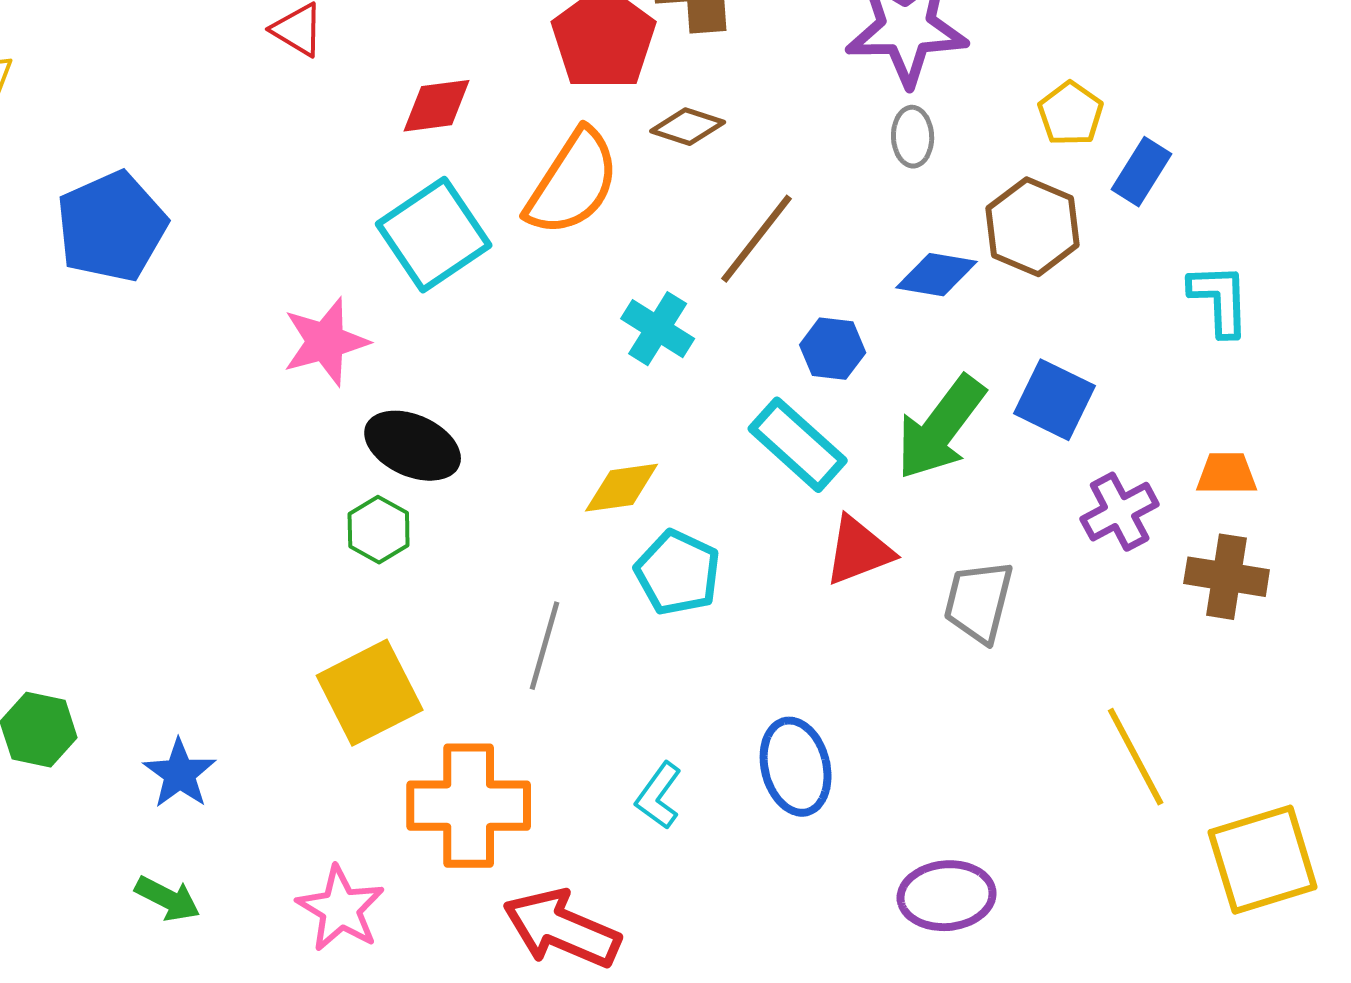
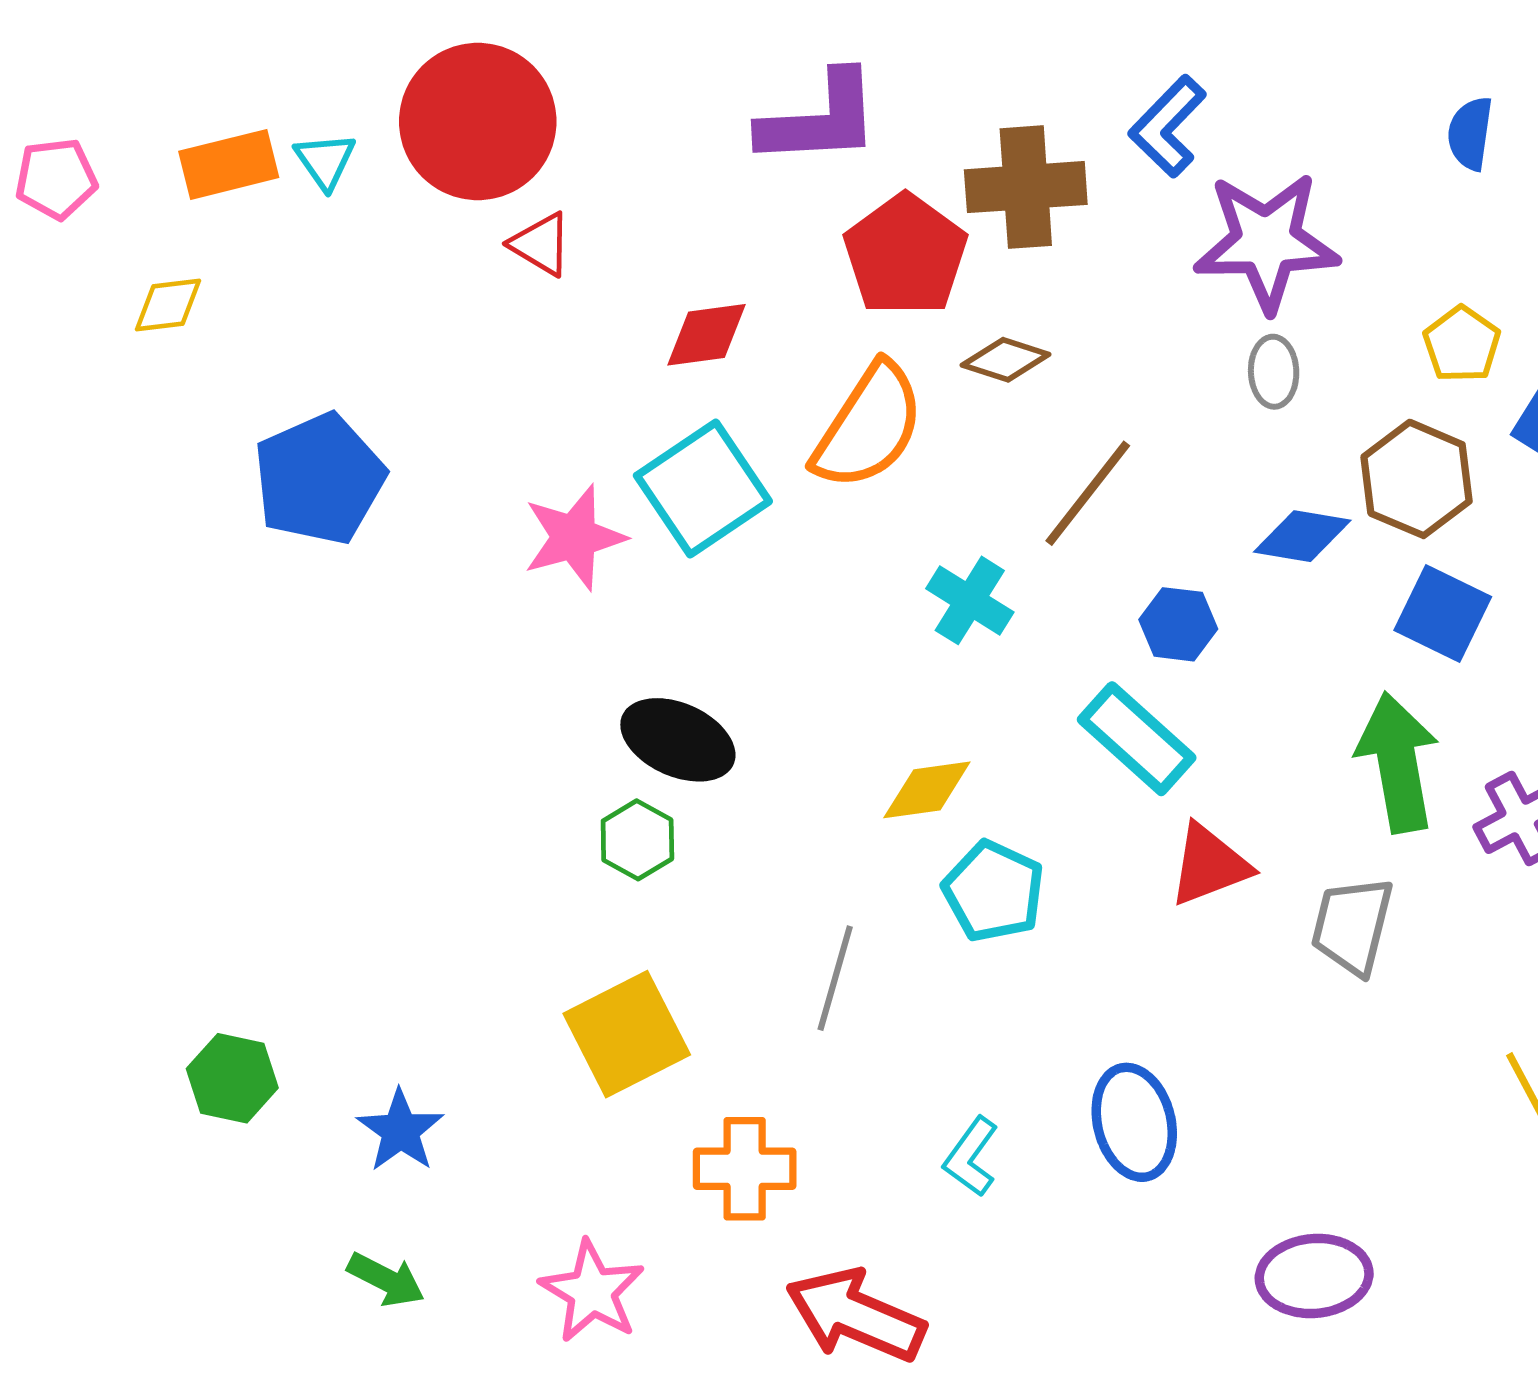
pink star: (326, 342) -> (574, 537), moved
blue square: (1055, 400) -> (1443, 614), moved
green arrow: (941, 428) -> (1398, 762), moved, turned 133
orange cross: (469, 806) -> (745, 1169), size x0.7

